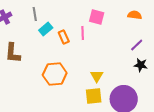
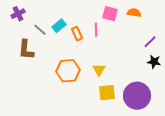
gray line: (35, 14) -> (40, 30), moved, turned -40
orange semicircle: (135, 15) -> (134, 13), moved
yellow triangle: (97, 76) -> (99, 70), moved

